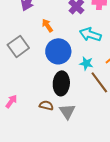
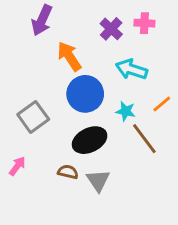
orange arrow: (47, 25) -> (69, 56), size x1.5
gray square: (18, 46) -> (33, 117), moved
black ellipse: (61, 83) -> (90, 140), turned 60

